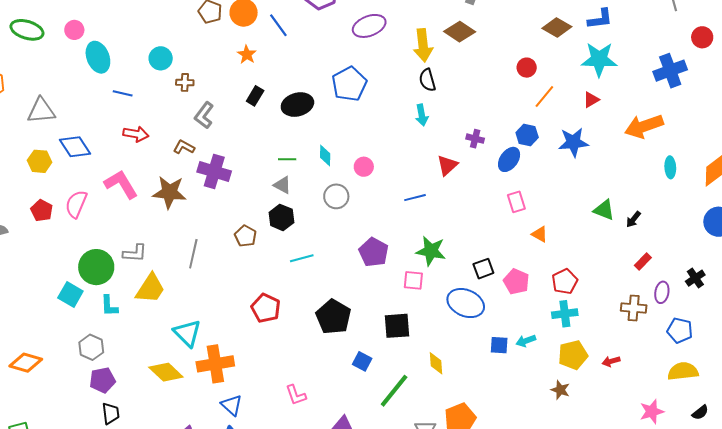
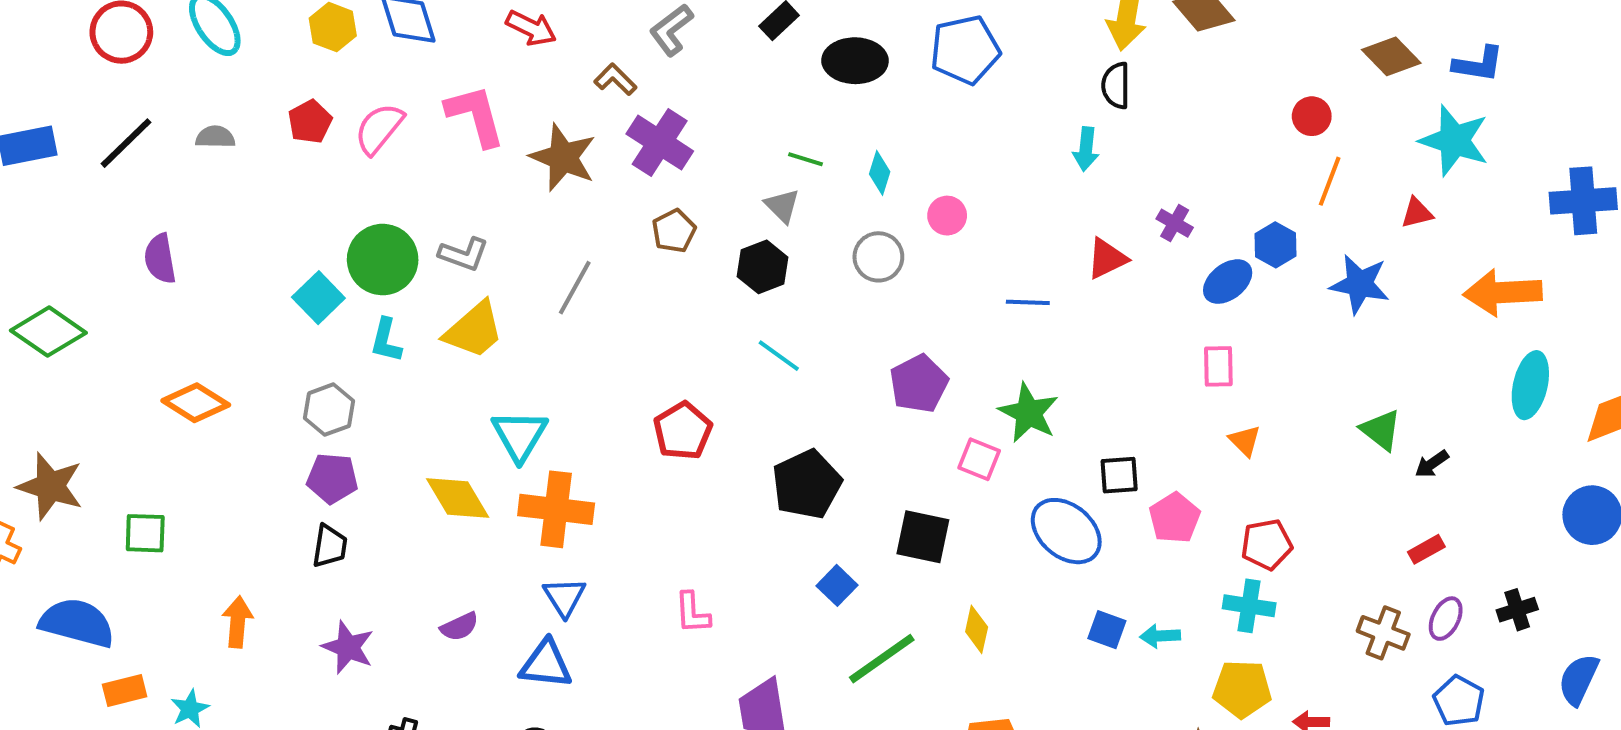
orange line: (544, 97) -> (1330, 181), turned -35
cyan ellipse: (670, 167) -> (1530, 385), size x1.5
brown pentagon: (246, 236) -> (674, 231), moved
cyan line: (302, 258) -> (779, 356), turned 35

